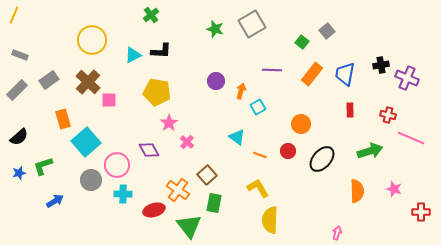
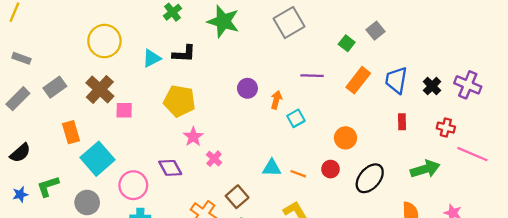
green star: (215, 29) -> (223, 21), moved, size x1.6
black cross: (381, 65) -> (432, 86), moved, turned -35
cyan triangle: (237, 137) -> (272, 168), moved, turned -36
gray circle: (91, 180) -> (87, 202), moved

